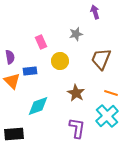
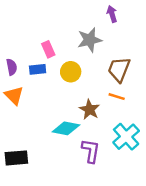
gray star: (76, 34) -> (90, 40), size x1.5
blue rectangle: (30, 71) -> (38, 69), moved
orange line: (111, 93) -> (117, 97), moved
cyan diamond: (38, 106) -> (66, 128), moved, turned 30

